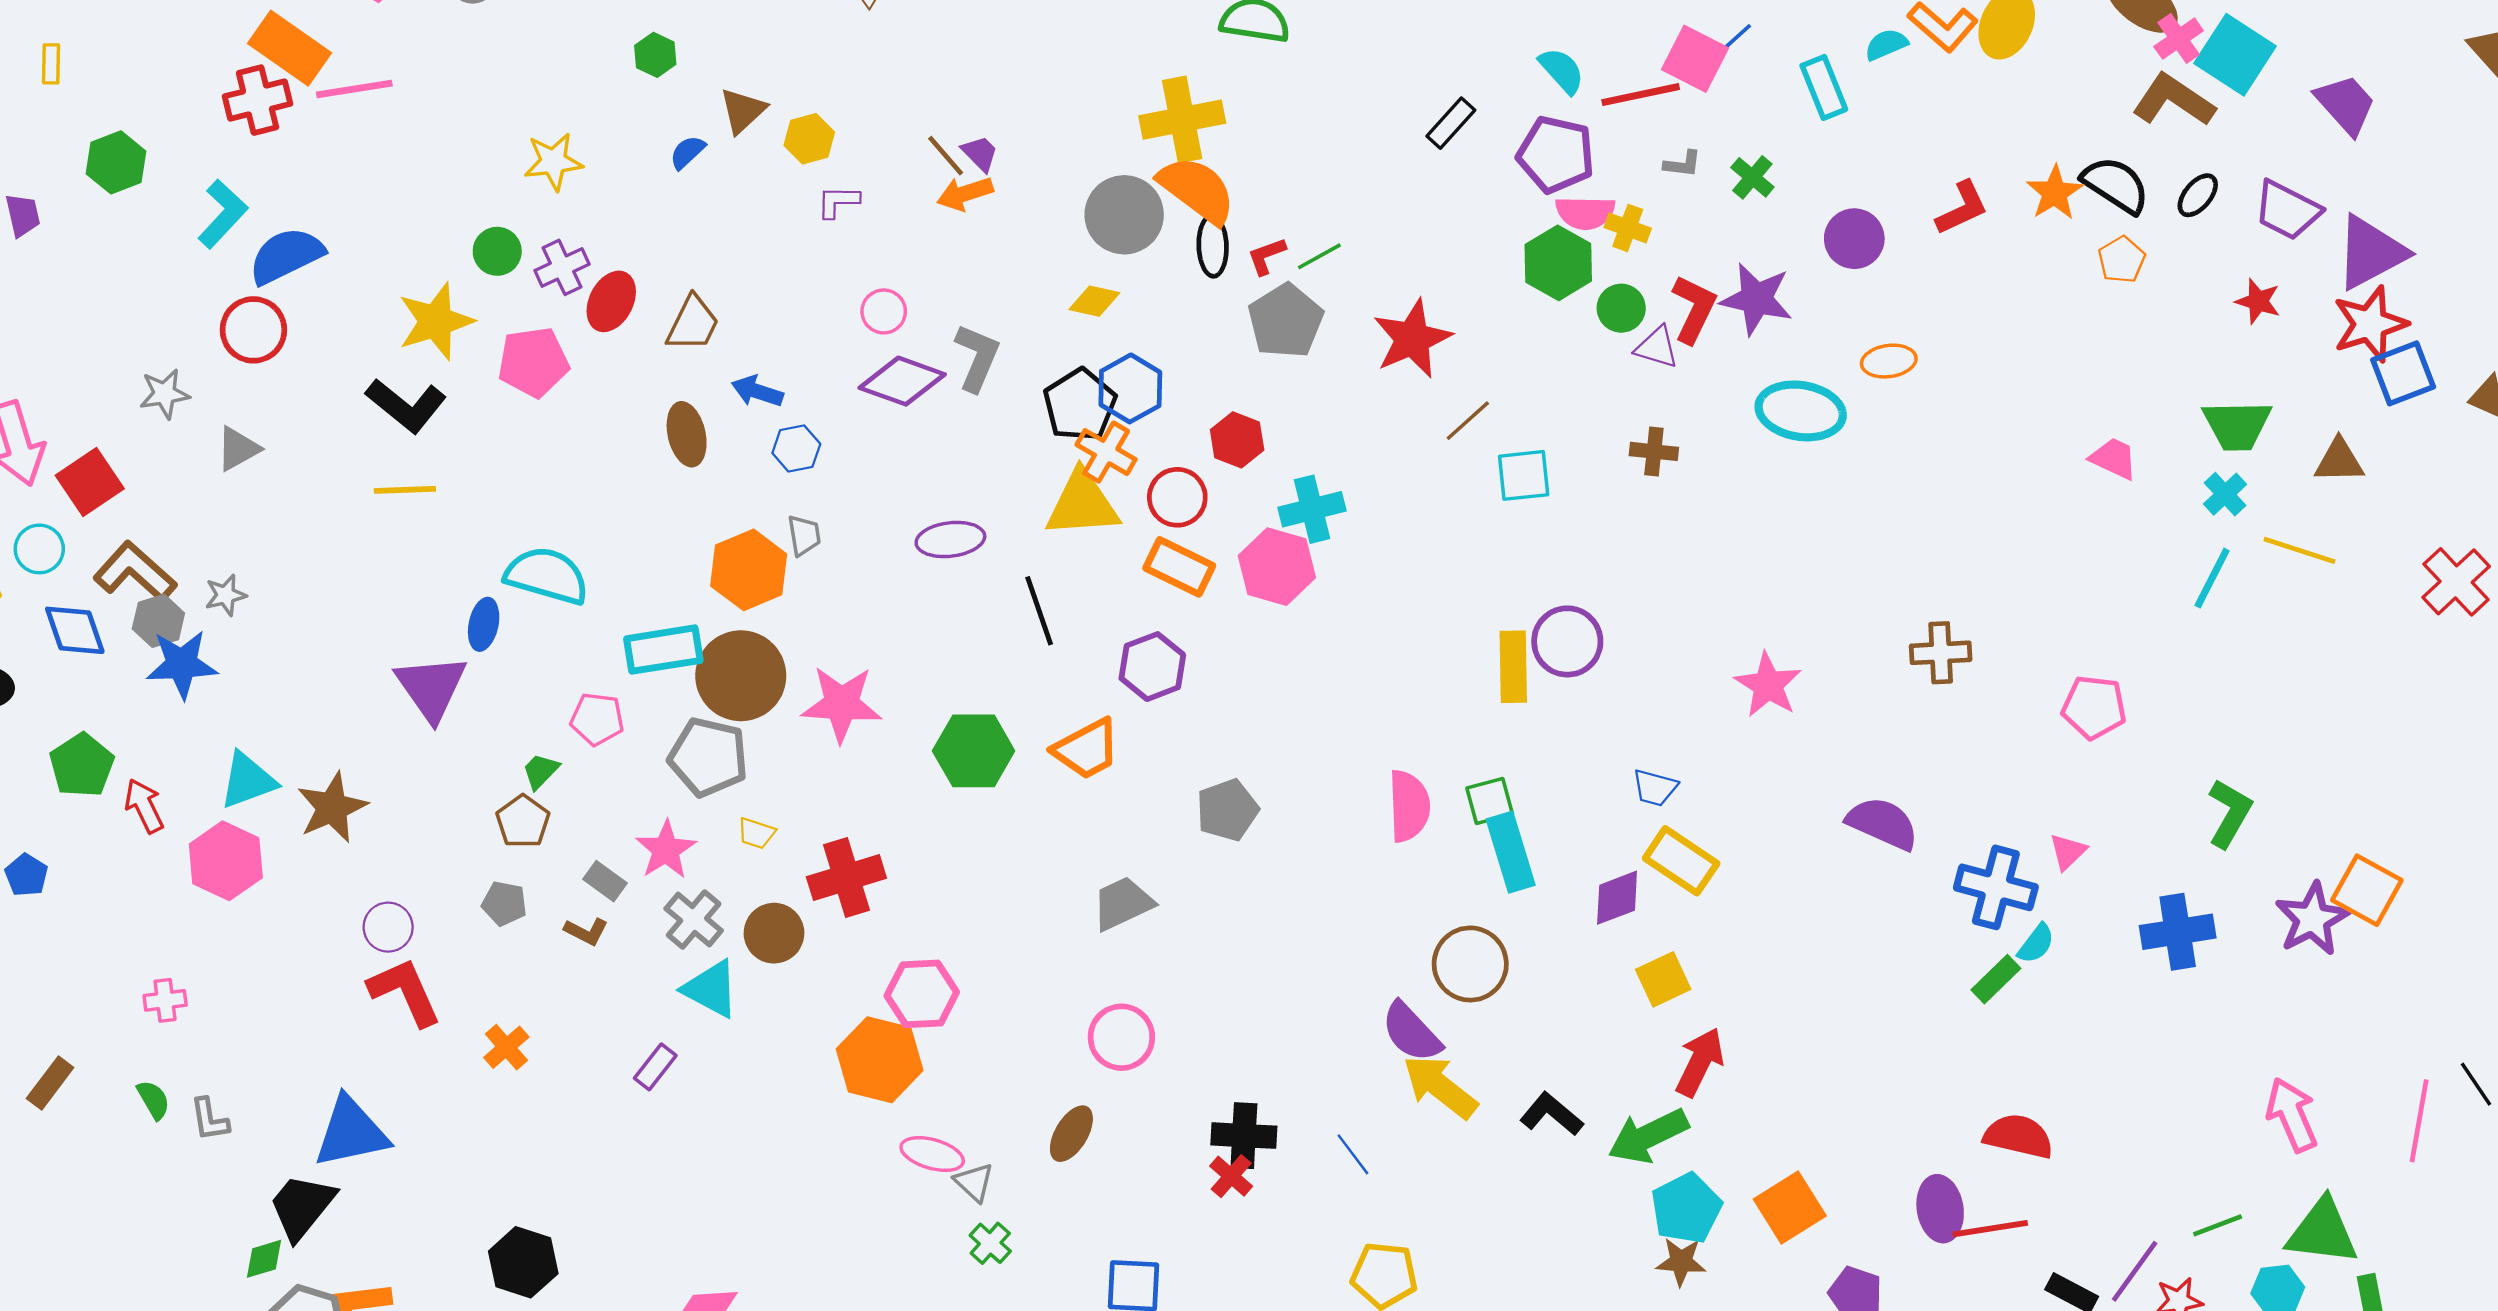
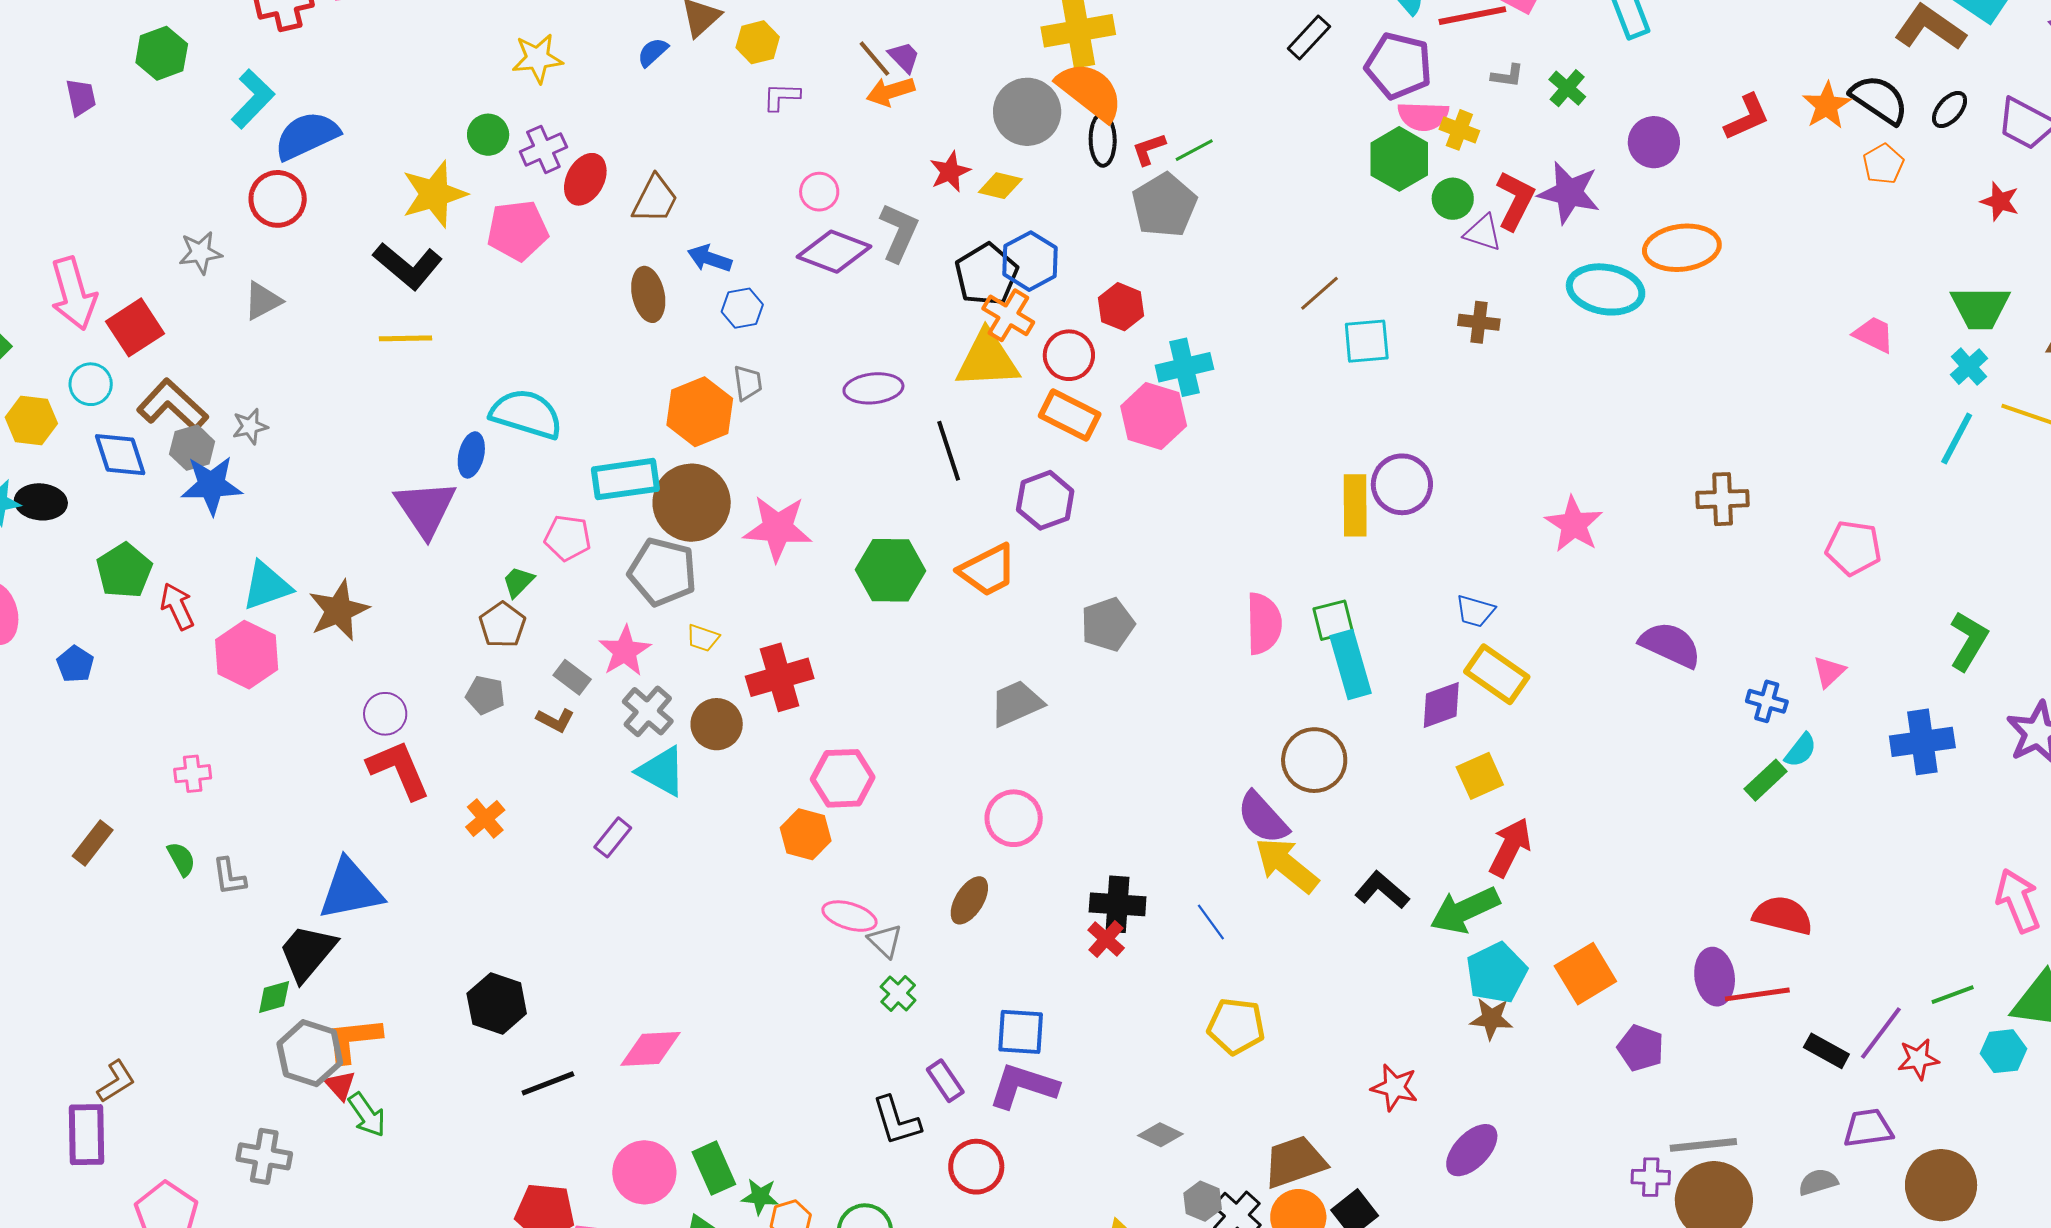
red star: (1412, 339) -> (950, 172), moved, size x0.6
orange ellipse: (1889, 361) -> (1682, 248), size x1.6
blue cross: (1996, 887) -> (1767, 701), size x0.6
orange hexagon: (880, 1060) -> (806, 834), size x0.7

